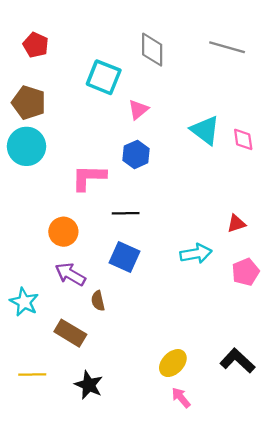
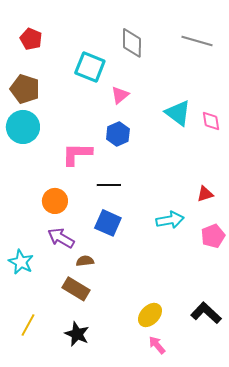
brown semicircle: (98, 301) -> (85, 261), turned 96
brown rectangle: (70, 333) -> (76, 289), moved
yellow line: (32, 375) -> (28, 325), turned -60

